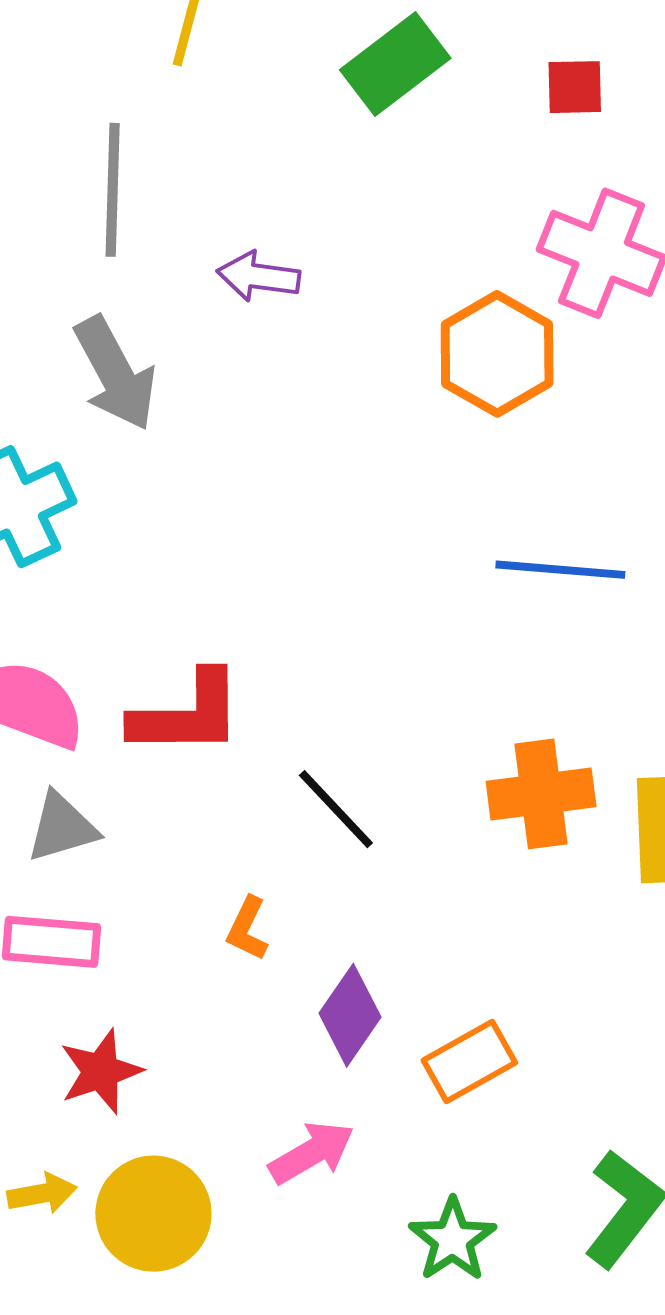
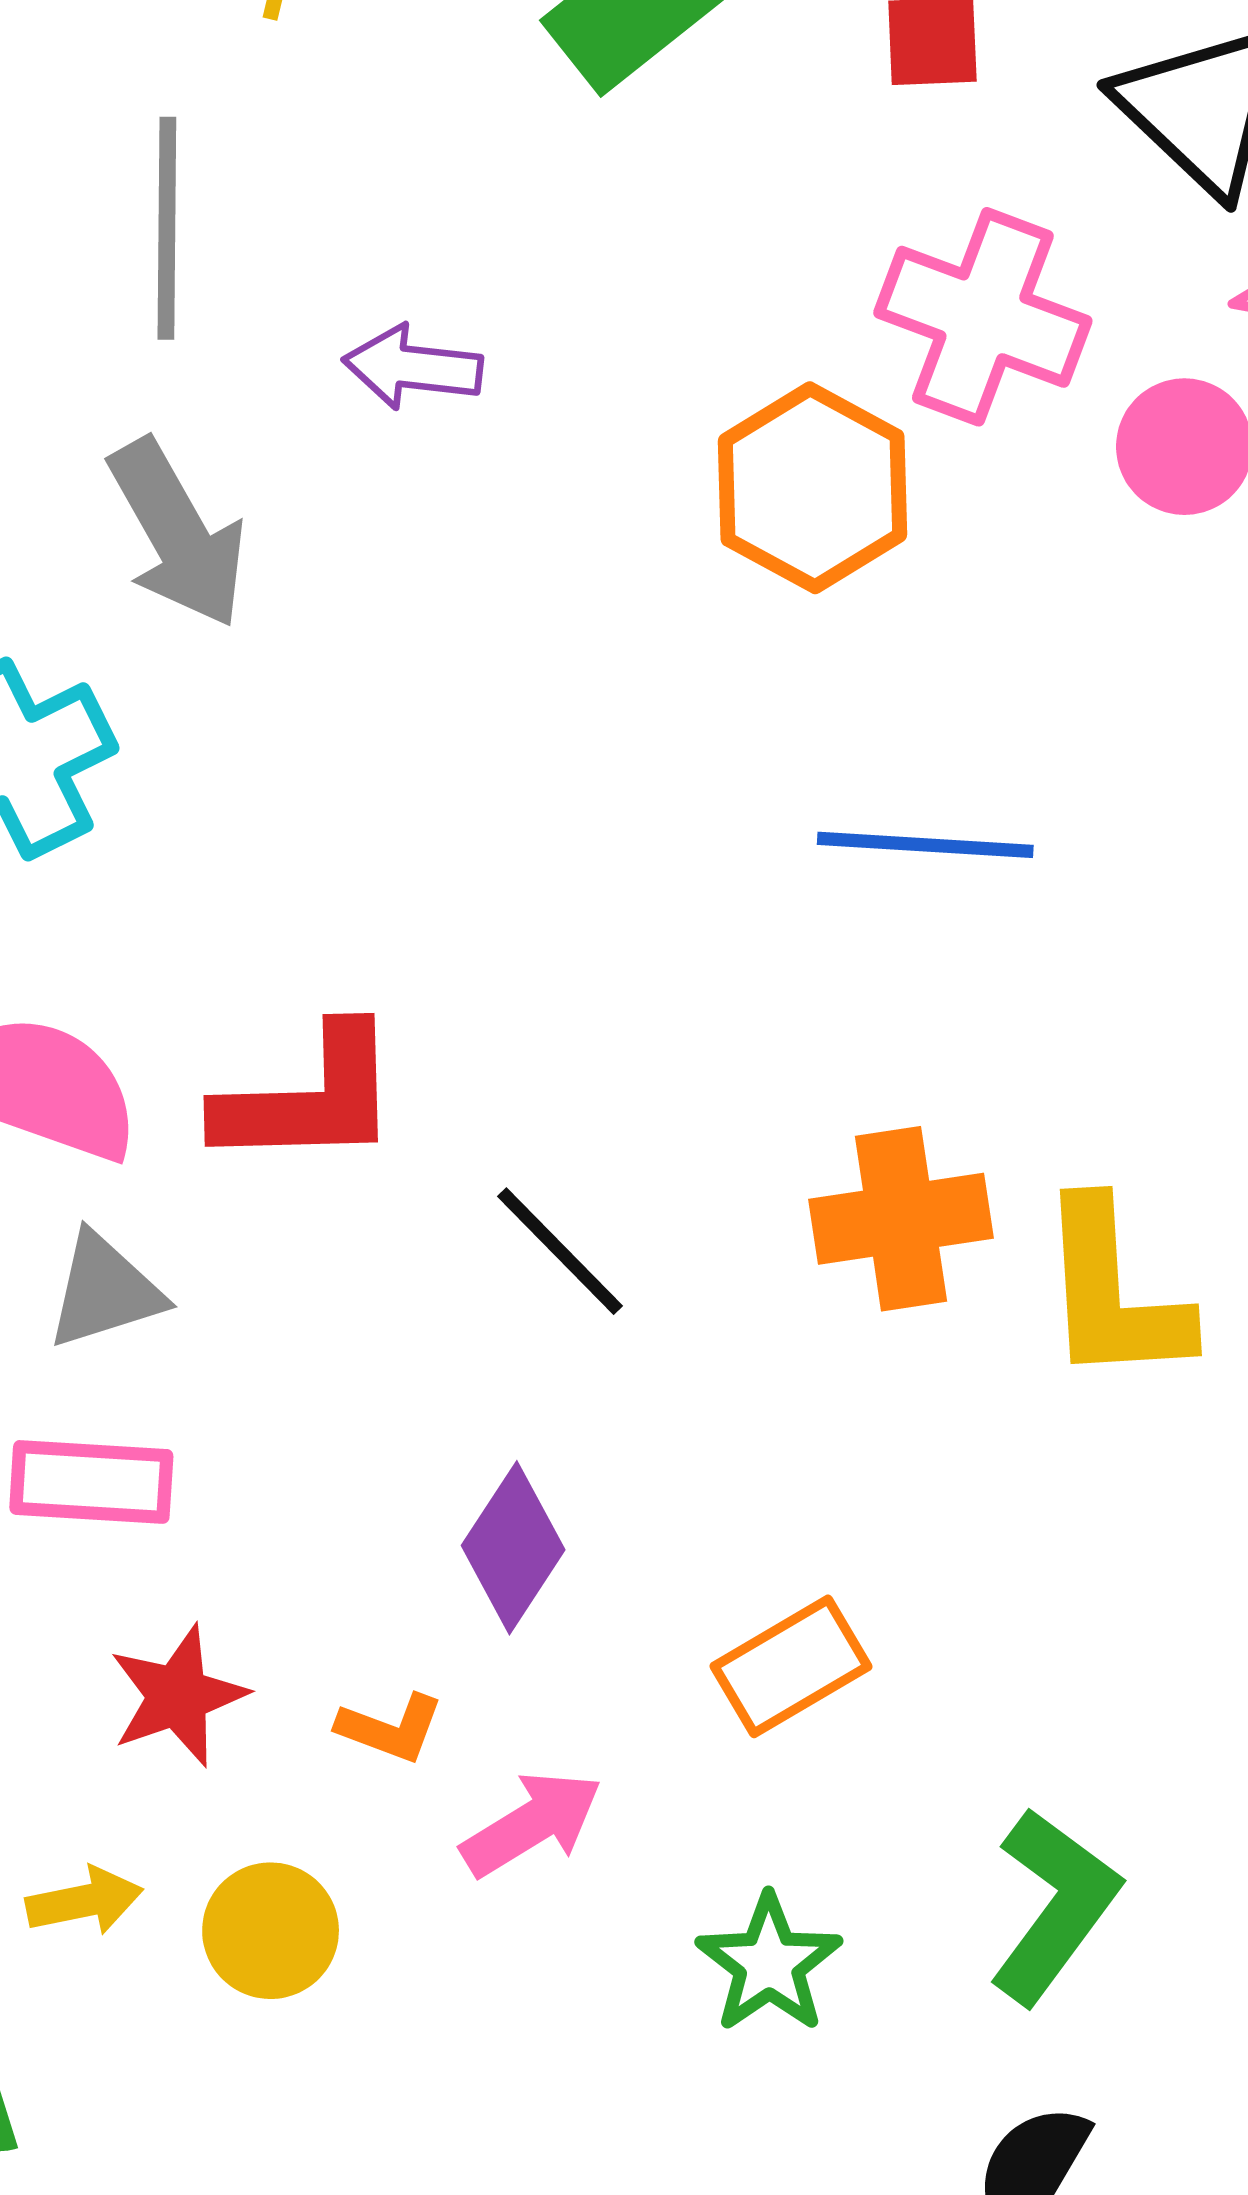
orange L-shape: (247, 929) -> (390, 1728), moved, turned -94
purple diamond: (350, 1015) -> (513, 1548), moved
yellow circle: (153, 1214) -> (271, 1931), size x0.7

